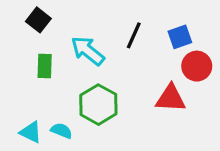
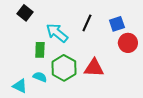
green rectangle: (45, 66) -> (40, 50), moved
red triangle: (171, 98) -> (94, 68), moved
cyan semicircle: (61, 131) -> (40, 77), moved

